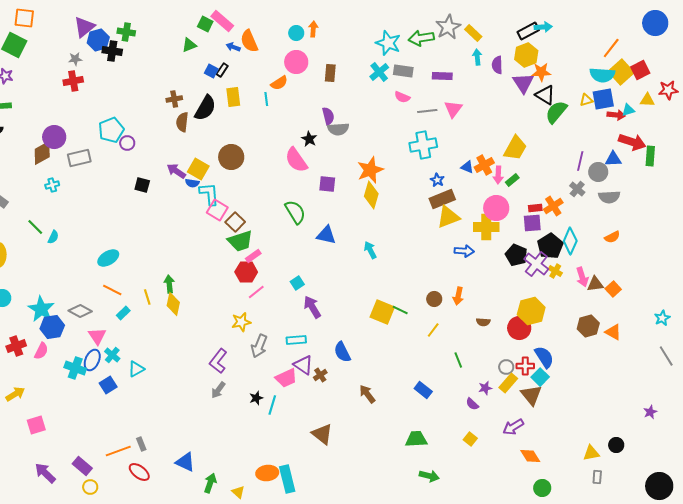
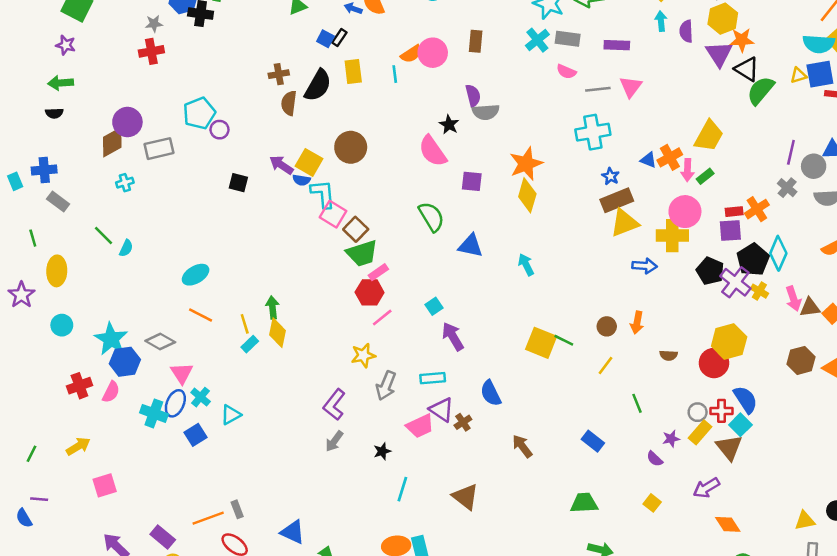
pink circle: (296, 62) -> (433, 53), moved
cyan rectangle: (123, 313) -> (250, 344), moved
cyan line: (272, 405) -> (402, 489), moved

